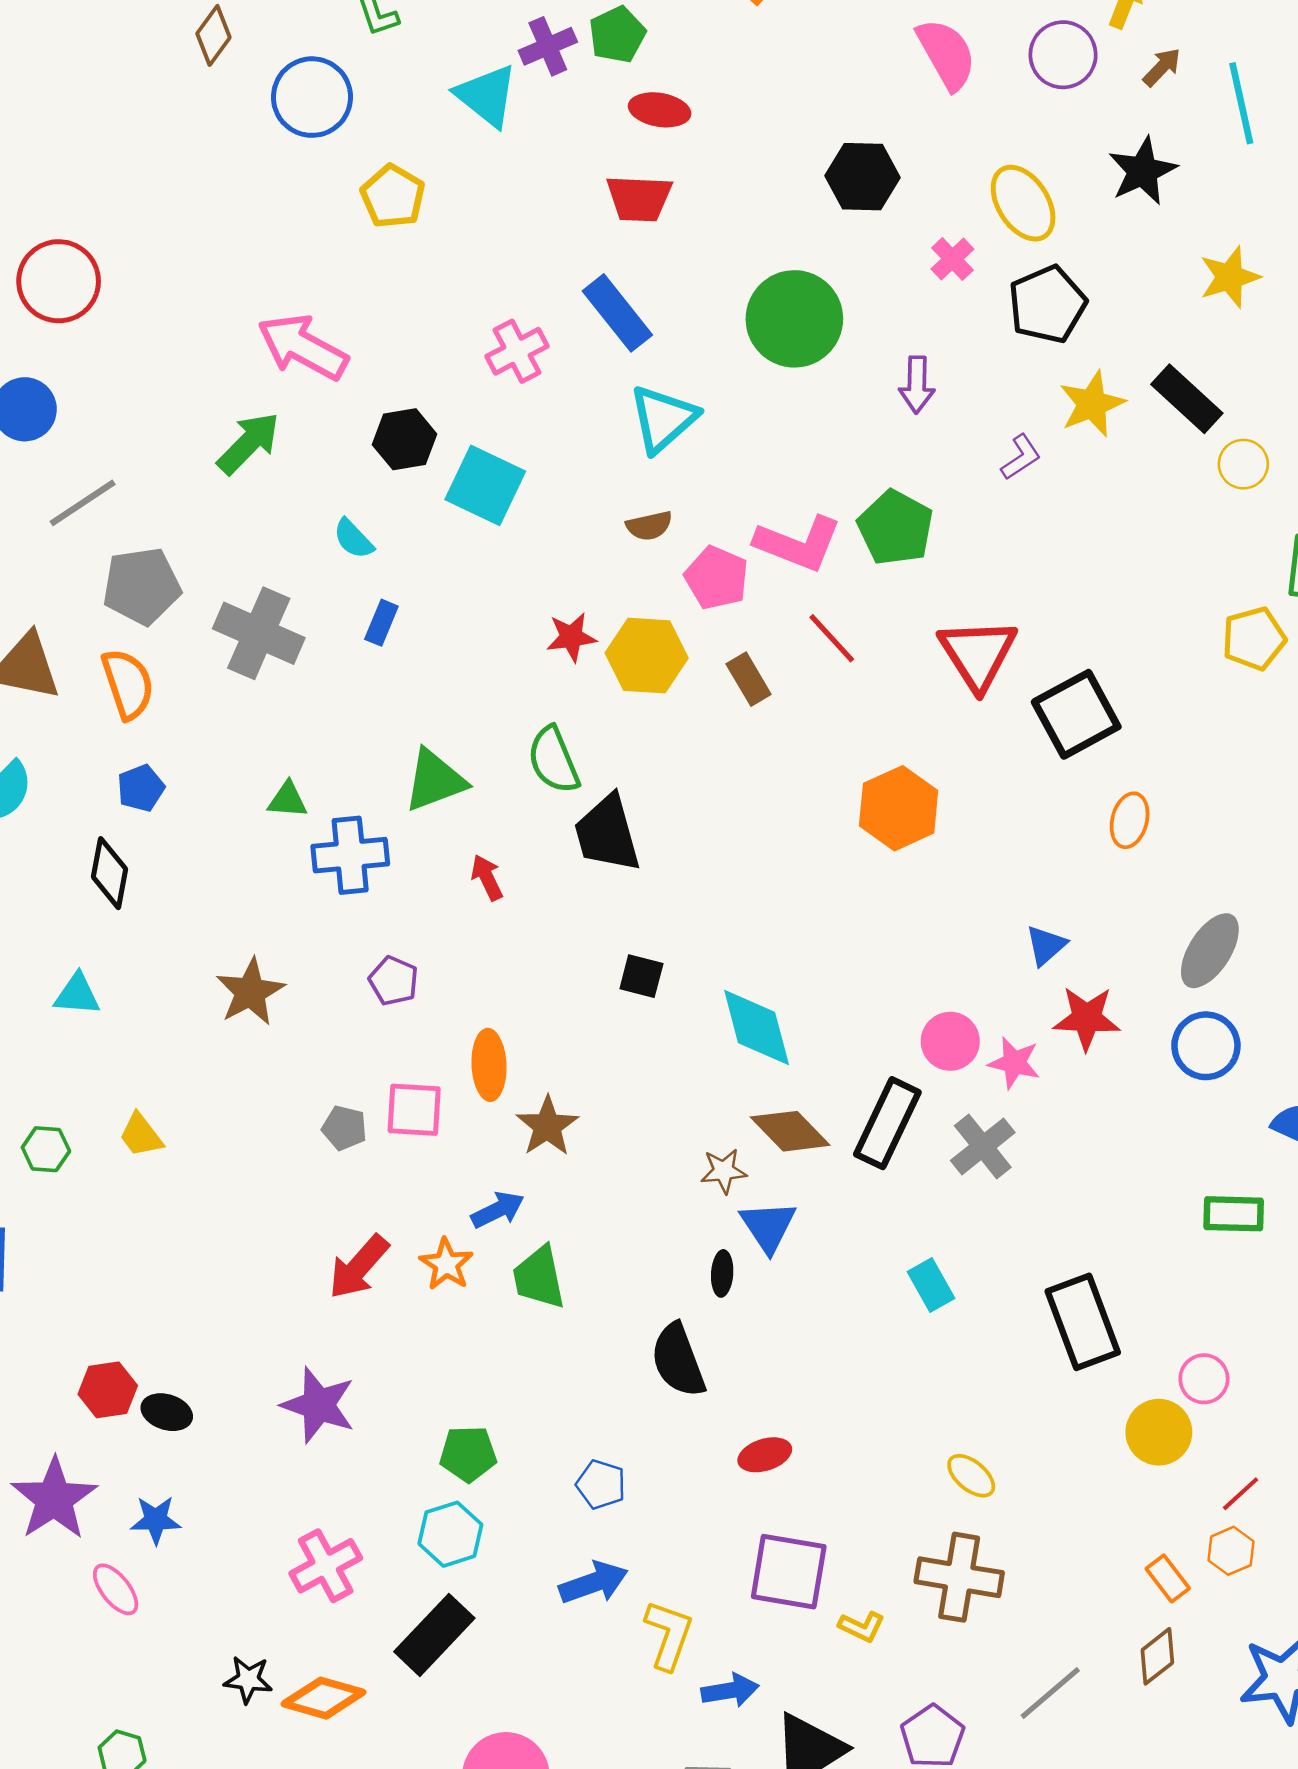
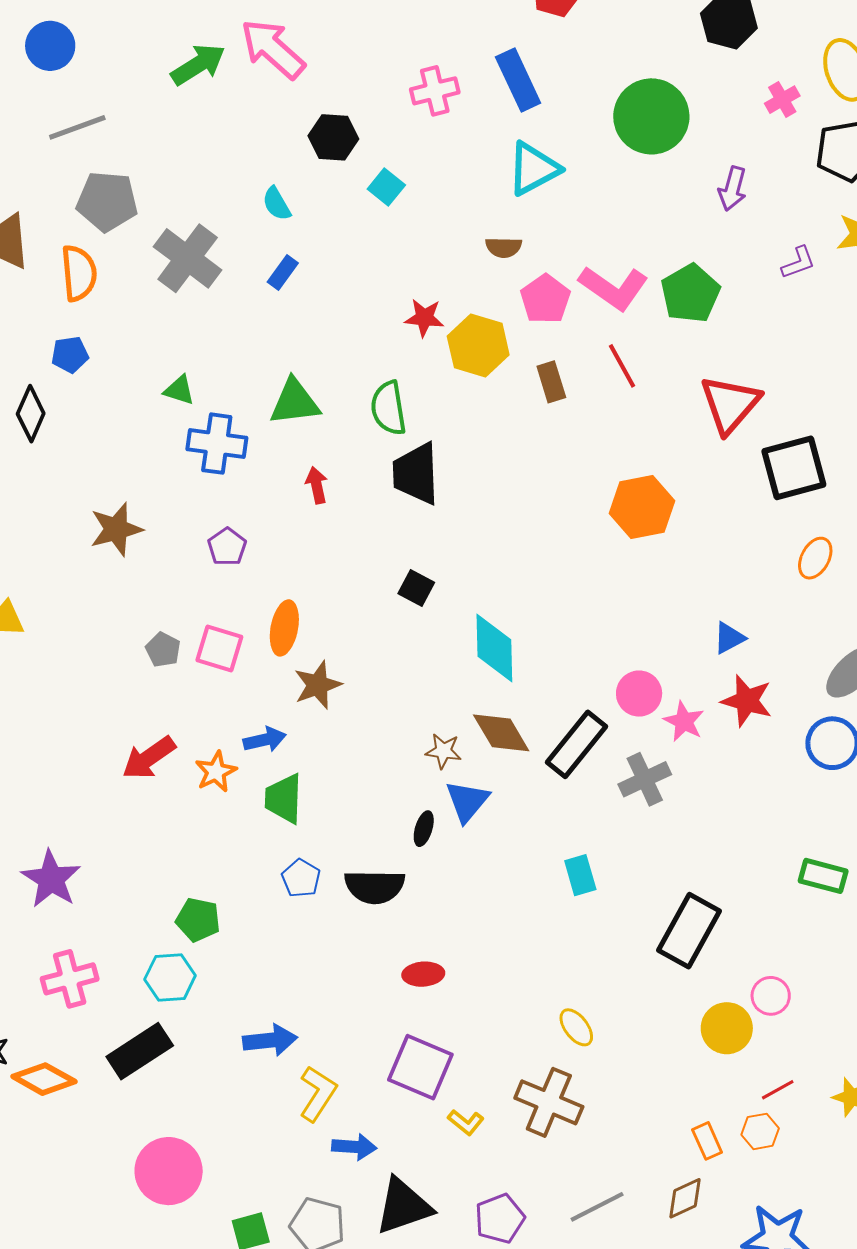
green arrow: (248, 443) -> (198, 65), moved
cyan square: (485, 485) -> (386, 187), size x0.6
black rectangle: (1083, 1322) -> (689, 931), turned 36
black semicircle: (678, 1360) -> (375, 887), turned -82
purple star: (318, 1405) -> (51, 879), moved
blue pentagon: (601, 1484) -> (301, 878), moved

